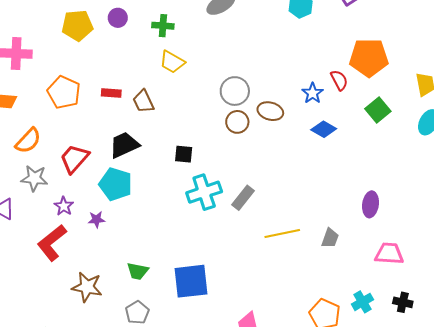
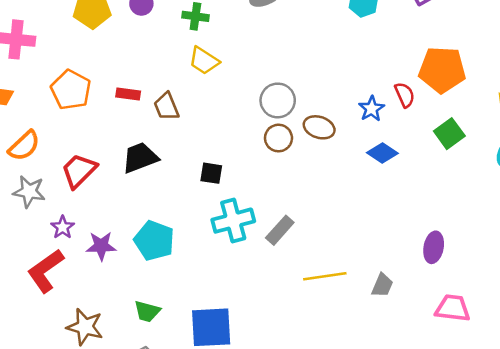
cyan pentagon: (116, 184) -> (154, 241), moved
purple star: (96, 219) -> (101, 246), size x1.4

